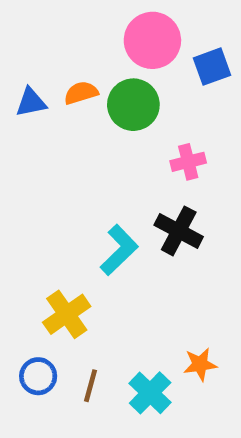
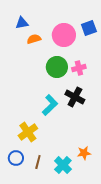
pink circle: (152, 40) -> (64, 35), moved
blue triangle: (31, 102) -> (22, 23), moved
green circle: (133, 105) -> (57, 67), moved

